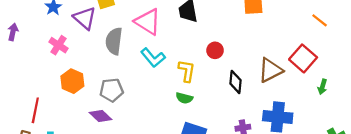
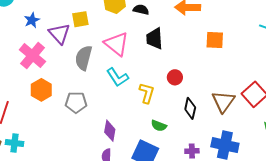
pink cross: (58, 45) -> (32, 56), size x1.5
brown triangle: (270, 70) -> (223, 101), turned -35
green semicircle: (184, 98) -> (159, 126), moved
purple diamond: (101, 116) -> (110, 131), moved, turned 50

